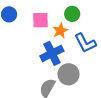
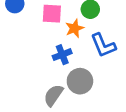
blue cross: (52, 53) -> (62, 55), size x0.7

